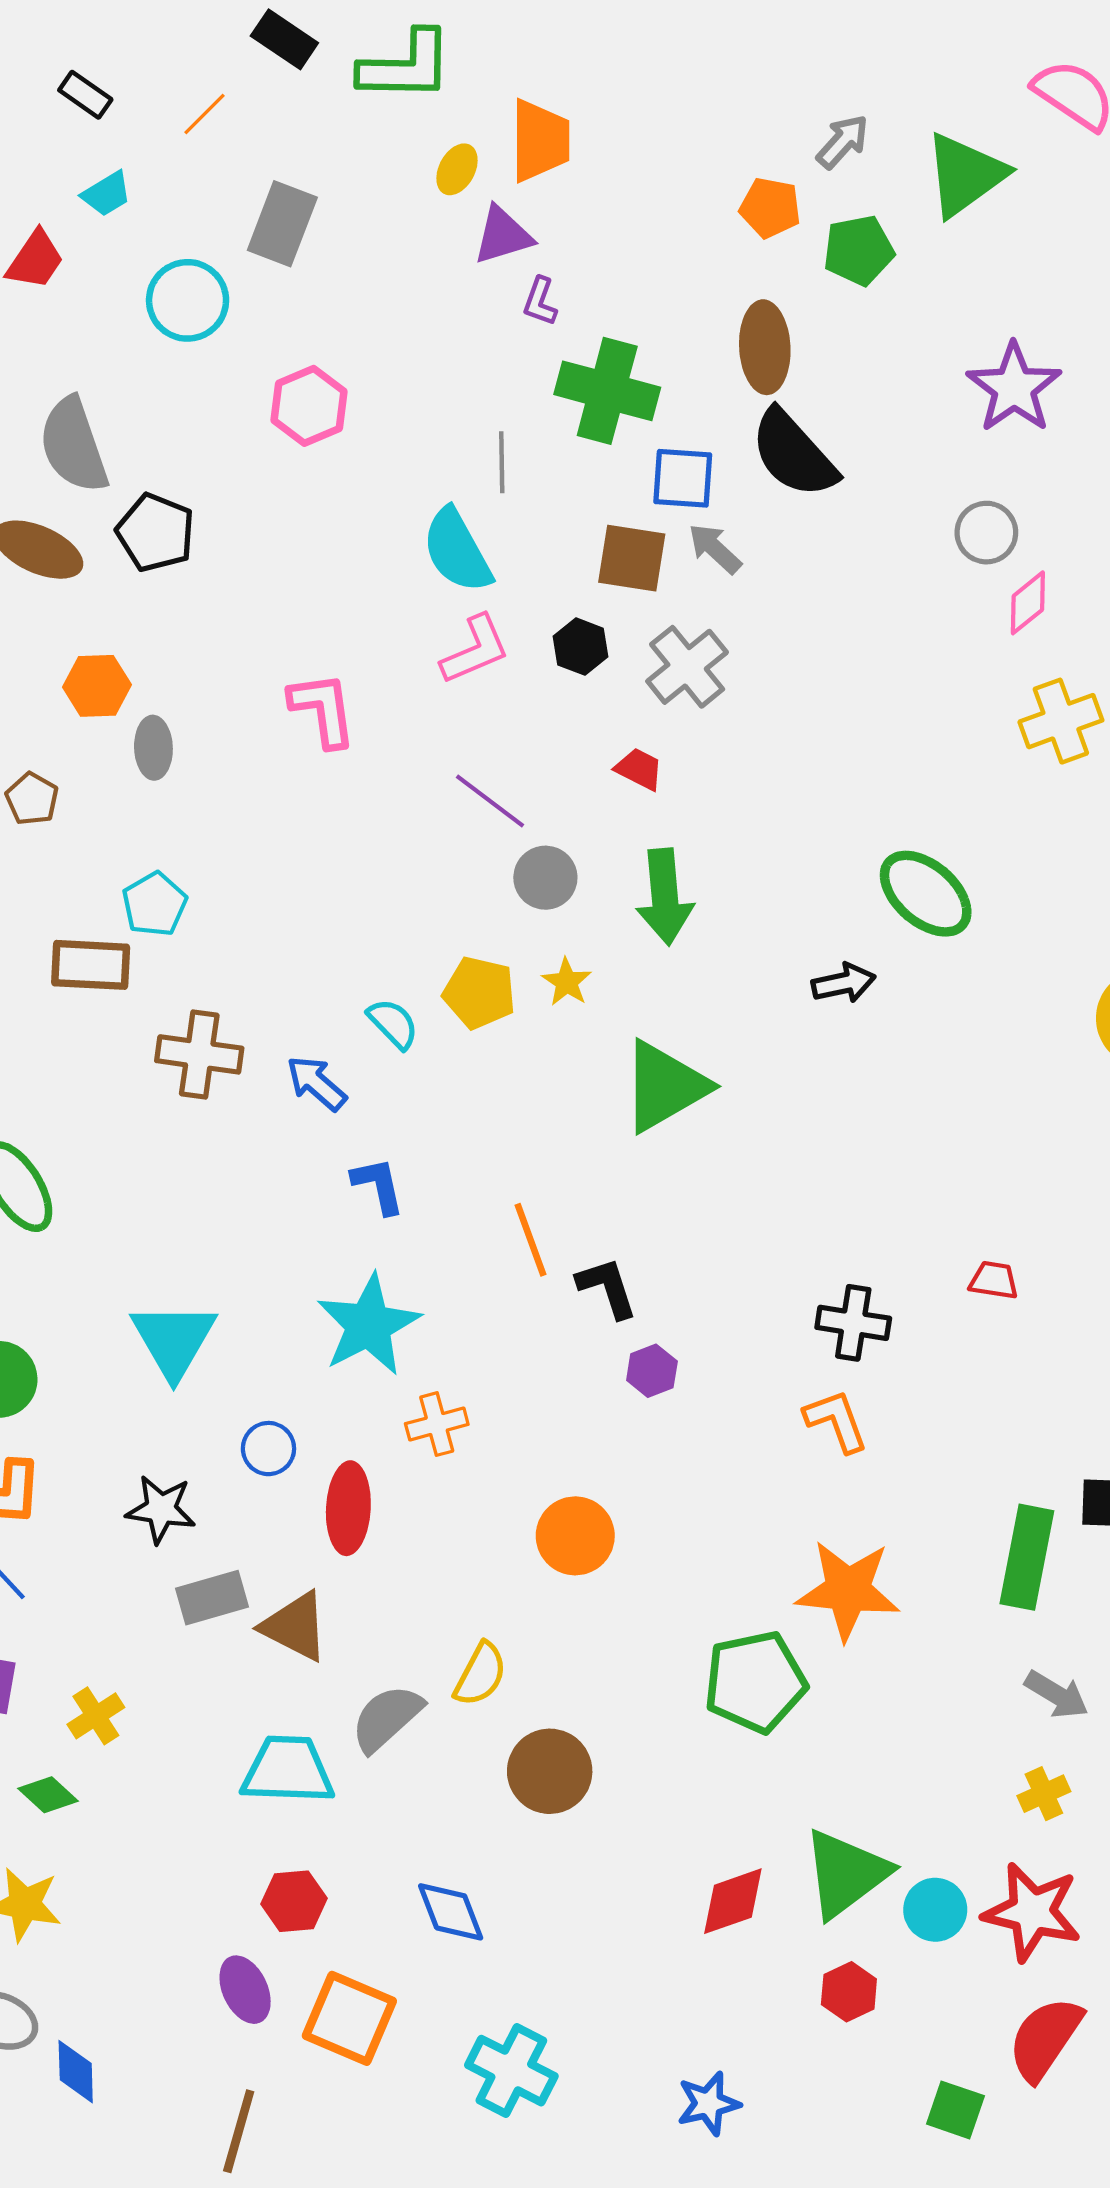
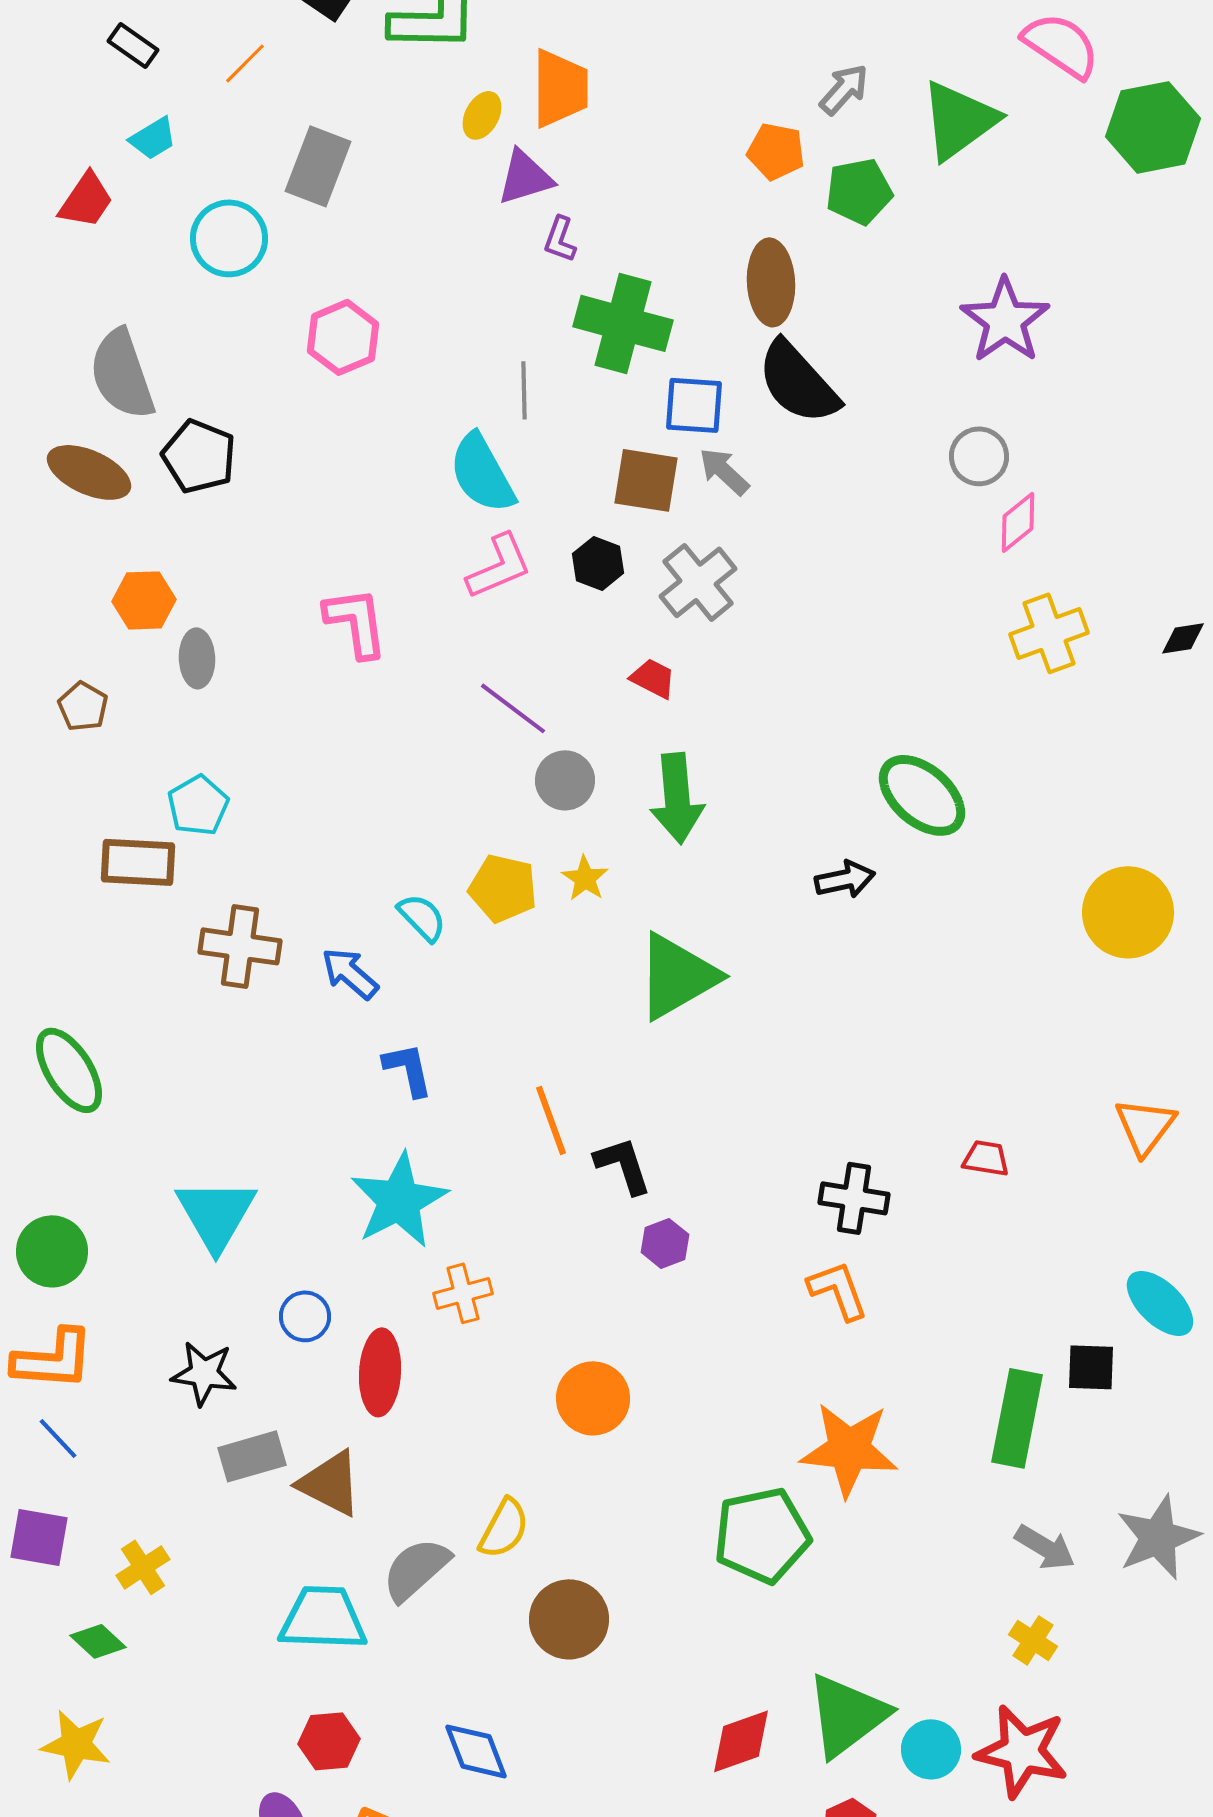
yellow cross: (1044, 1794) -> (1033, 1640), turned -33

